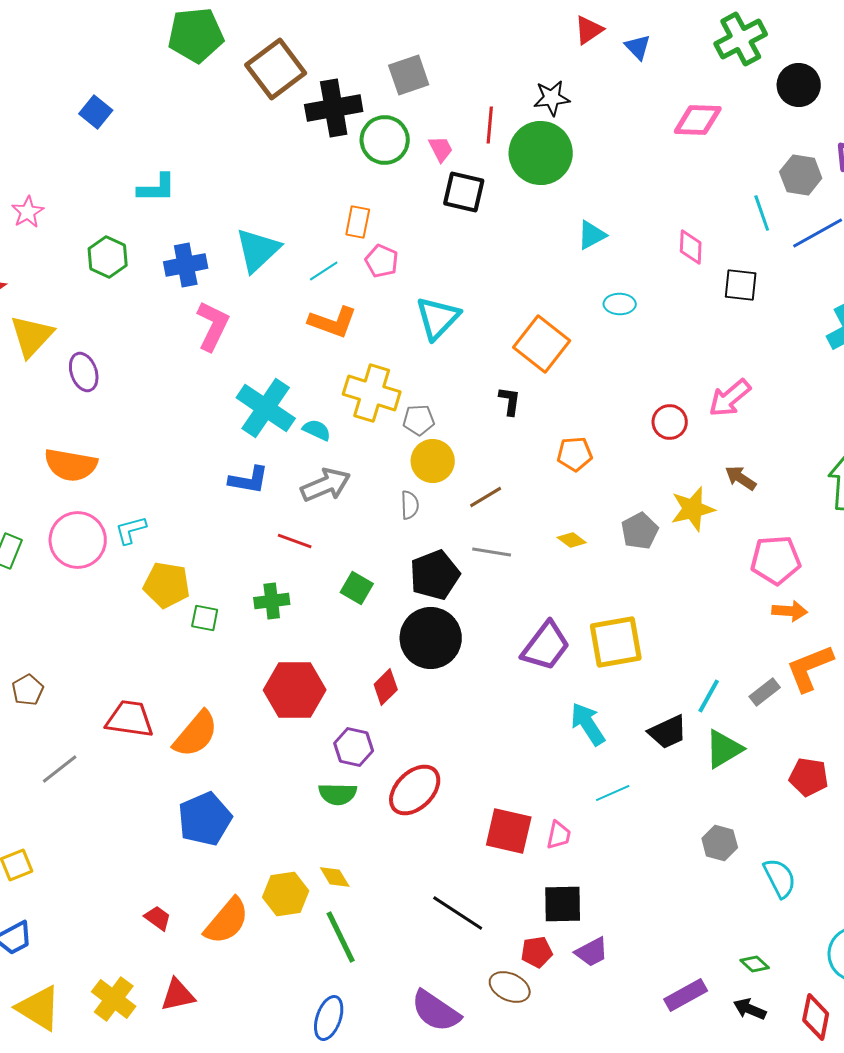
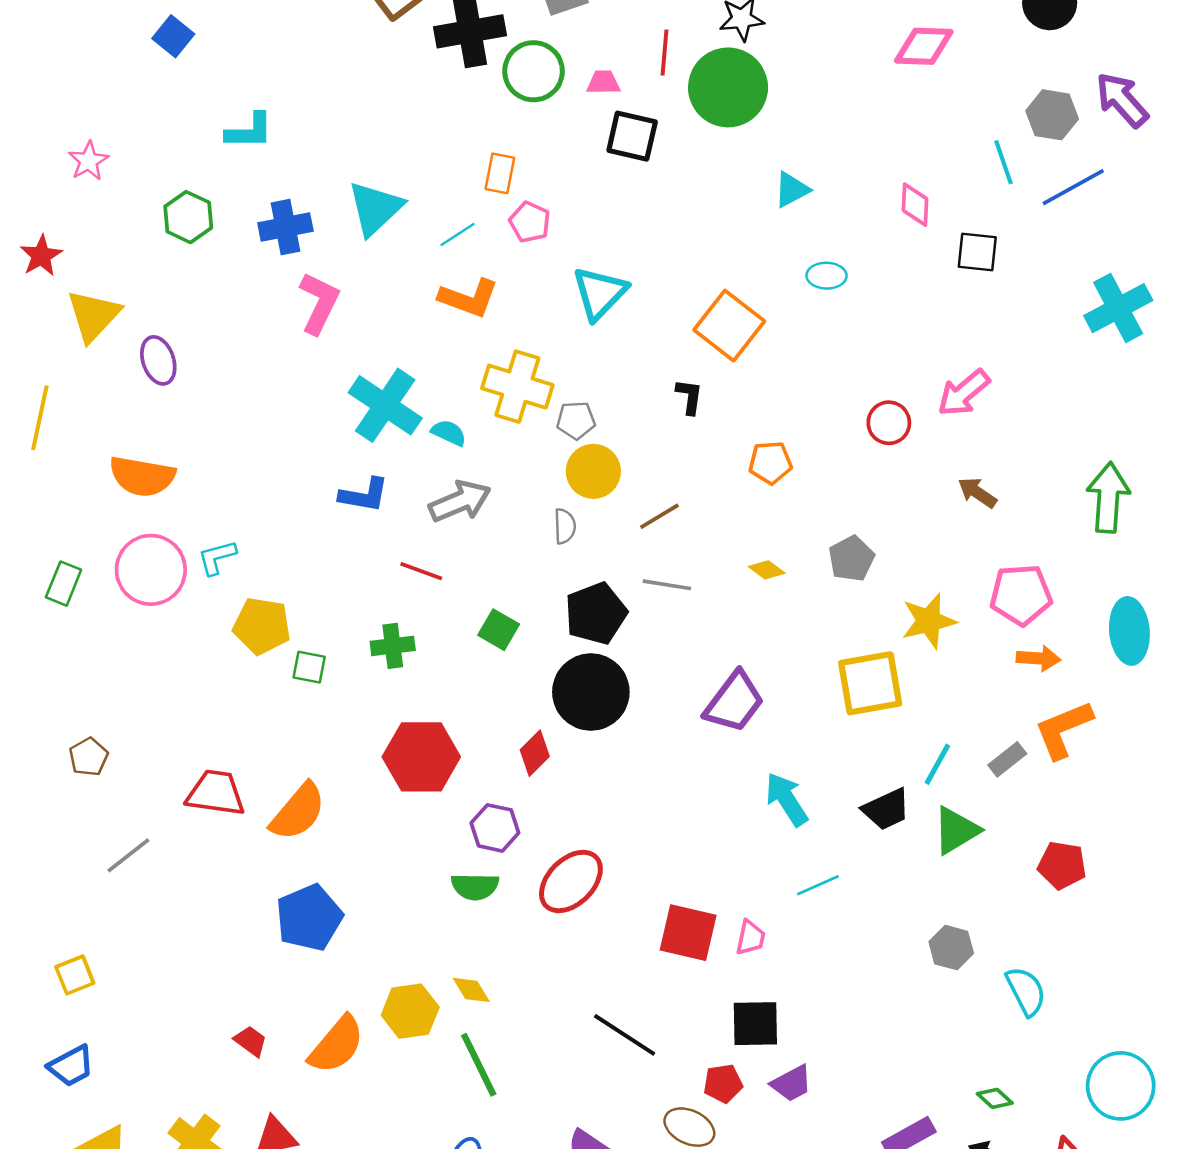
pink trapezoid: (441, 149) -> (603, 82), turned -64
yellow star: (693, 509) -> (929, 621), moved
yellow square: (616, 642) -> (870, 683), moved

